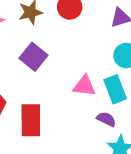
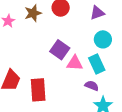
purple square: (34, 57) -> (60, 50), moved

